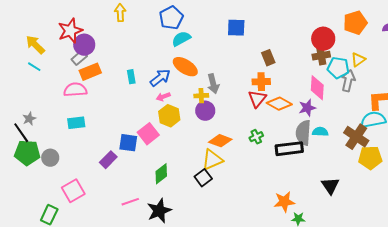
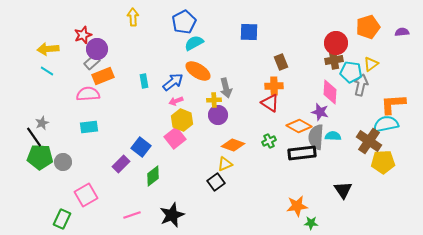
red star: (70, 31) -> (83, 35), size x0.7
yellow arrow: (35, 45) -> (48, 49), turned -50
red triangle: (257, 99) -> (270, 103), turned -36
orange diamond: (279, 104) -> (299, 126), moved
purple star: (307, 108) -> (320, 112), turned 30
pink square: (148, 134) -> (175, 138), moved
blue square: (128, 143) -> (141, 147), turned 30
yellow triangle: (212, 160) -> (225, 164), size x0.7
green diamond: (161, 174) -> (153, 176), moved
pink line: (130, 202) -> (132, 215), moved

